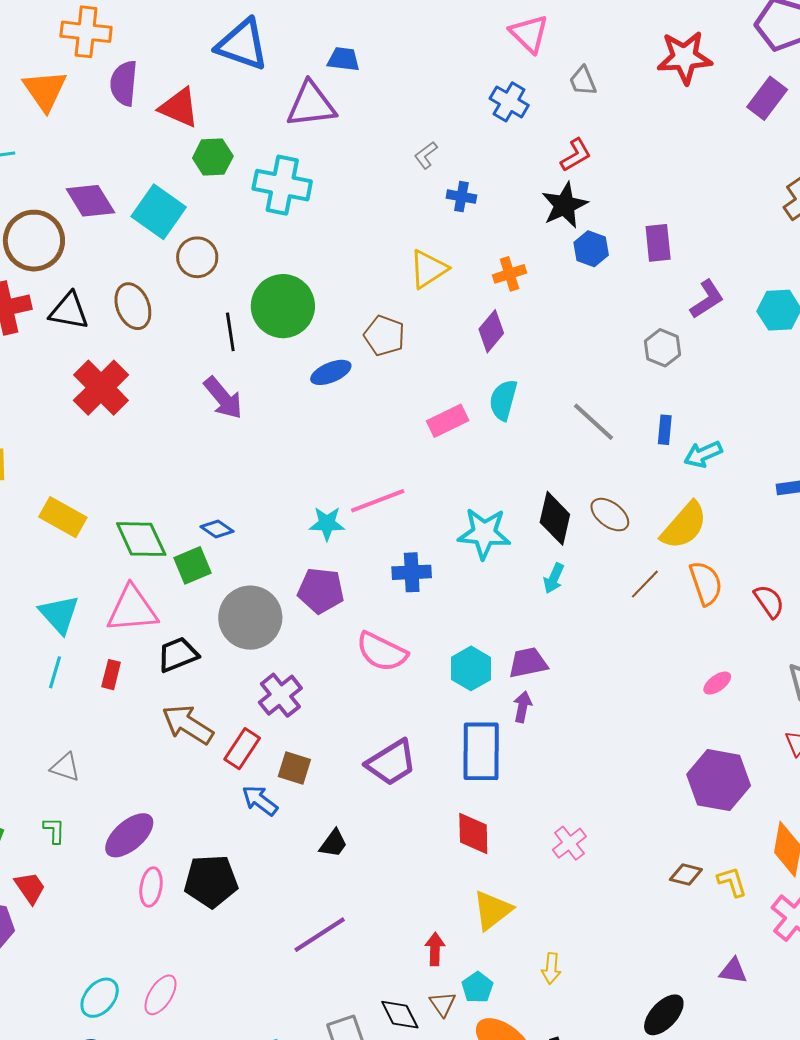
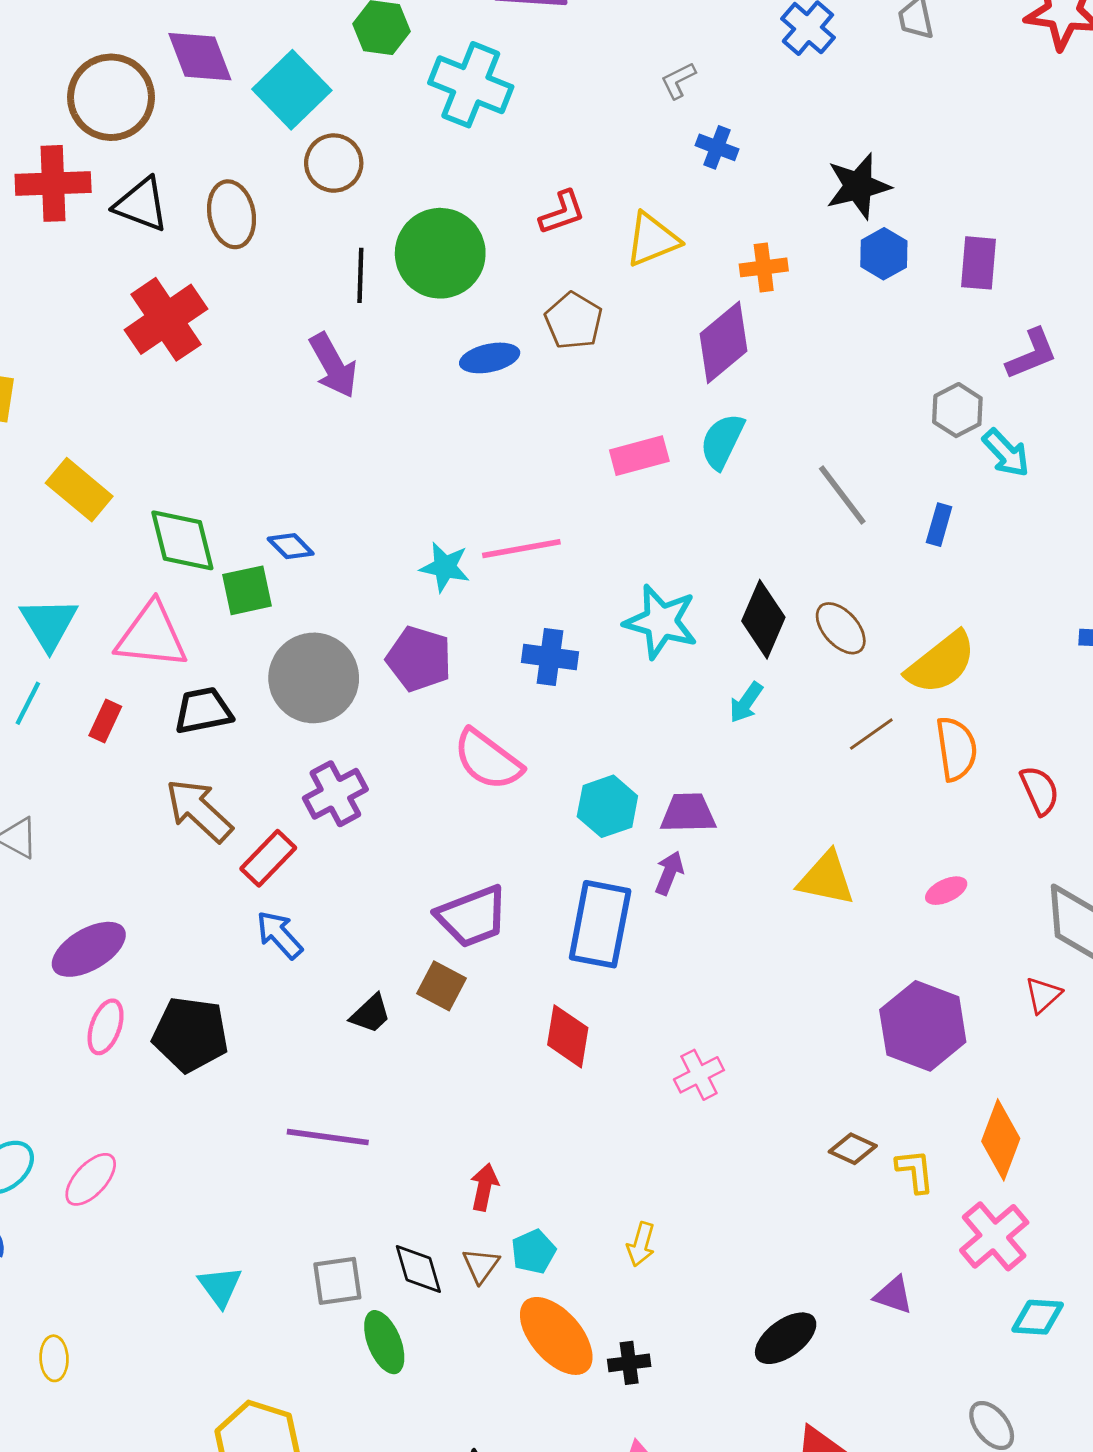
red L-shape: (576, 155) -> (562, 213), moved
purple diamond: (491, 331) -> (724, 342), size x1.4
cyan arrow: (703, 454) -> (1006, 453), moved, turned -120
brown square: (294, 768) -> (441, 986), moved
yellow triangle: (492, 910) -> (826, 879), moved, turned 39
purple line: (320, 935) -> (328, 1137), turned 30

